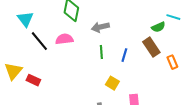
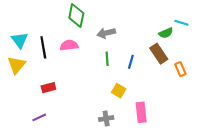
cyan triangle: (25, 19) -> (20, 40), moved
black line: (39, 41) -> (43, 47), turned 30
yellow triangle: (13, 71) -> (16, 65), moved
red rectangle: (33, 80) -> (48, 88), moved, turned -40

